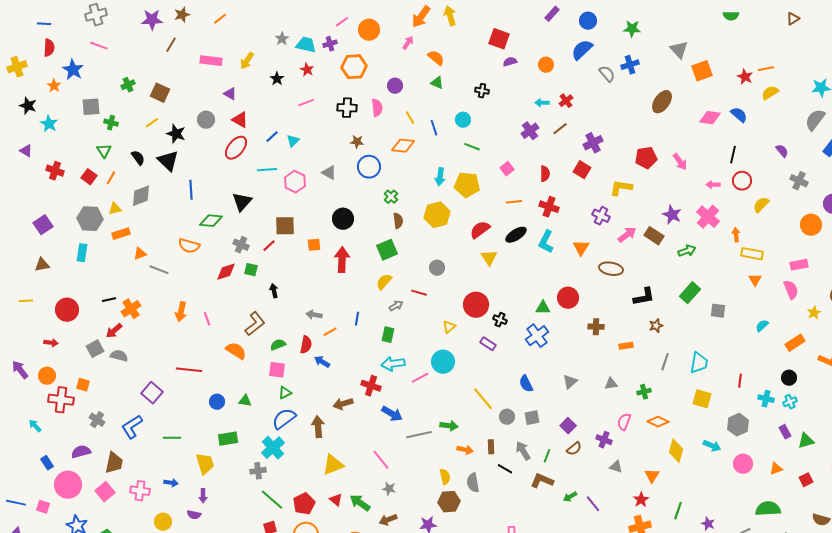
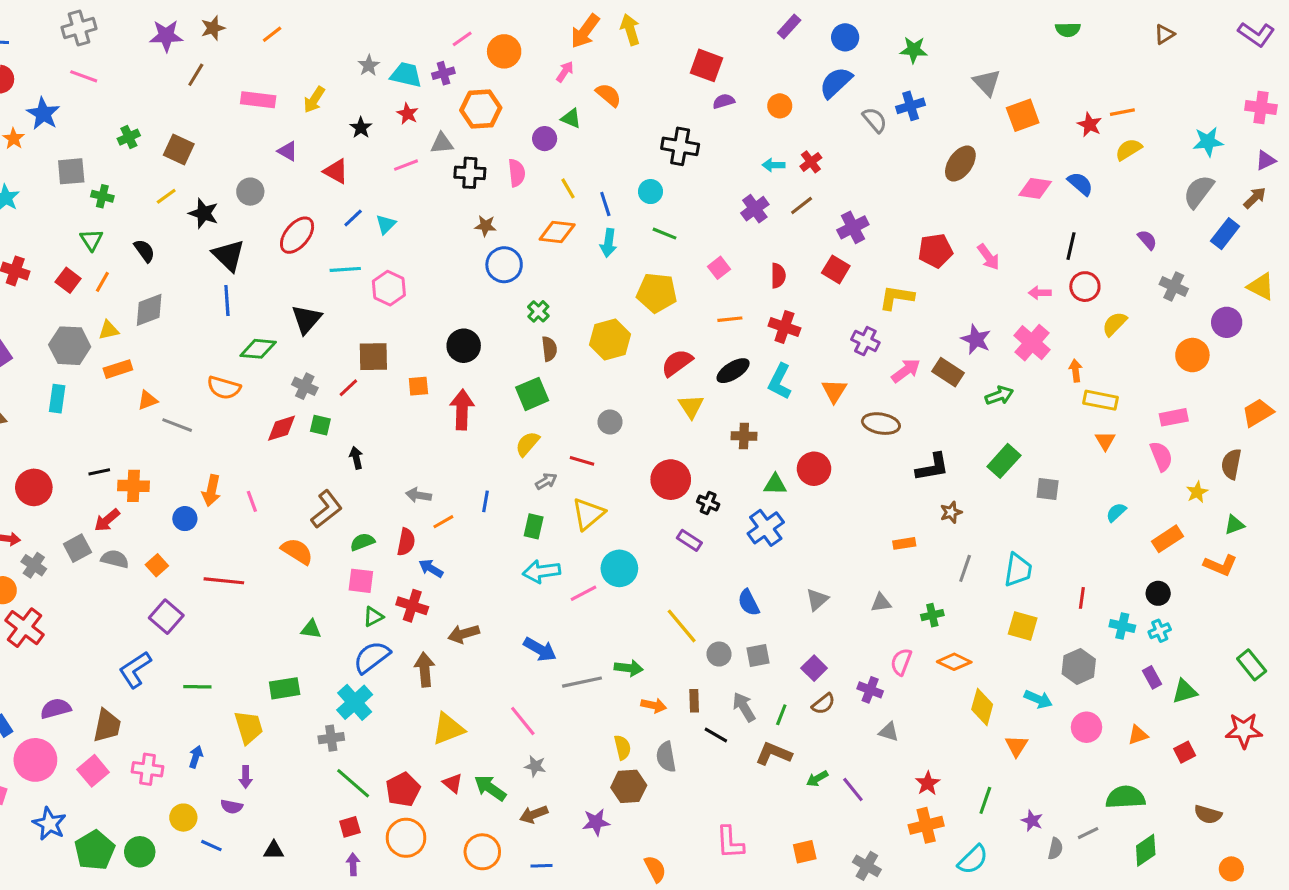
green triangle: (437, 83) -> (571, 118), moved
black cross: (482, 91) -> (680, 146), size x1.6
red triangle: (240, 120) -> (336, 171), moved
black triangle: (168, 161) -> (228, 255), moved
gray triangle: (329, 173) -> (442, 143), moved, turned -35
cyan arrow: (440, 177) -> (608, 243), moved
orange cross: (131, 309) -> (134, 486), turned 36
yellow triangle: (449, 327) -> (588, 514), moved, size x1.6
brown cross: (596, 327) -> (744, 436), moved
orange square: (83, 385) -> (157, 565), moved, turned 32
red cross: (371, 386) -> (412, 606), moved
red cross: (61, 400) -> (25, 628), turned 30
blue circle: (217, 402) -> (185, 519), moved
gray cross: (97, 420) -> (34, 565), moved
orange triangle: (652, 476) -> (1016, 746), moved
blue arrow: (171, 483) -> (196, 757), turned -80

